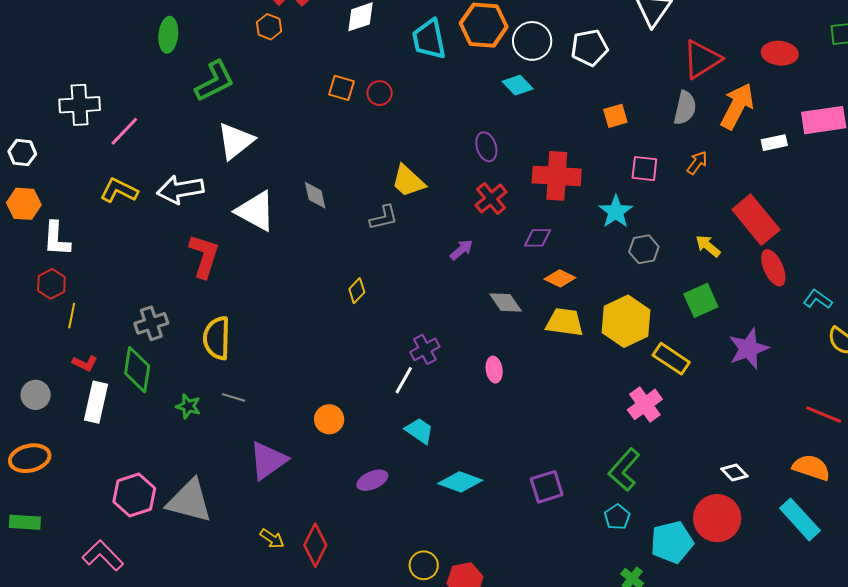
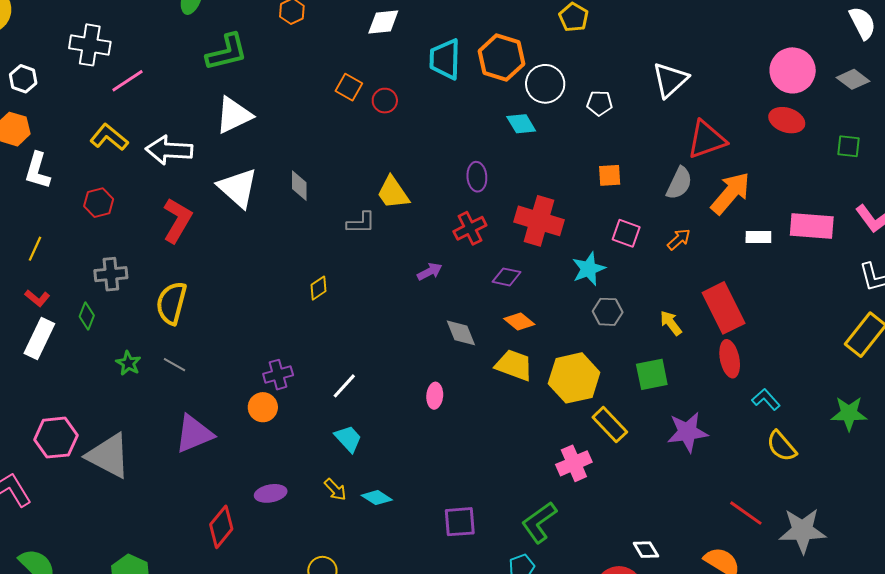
white pentagon: (589, 48) -> (600, 103), size x0.7
red ellipse: (780, 53) -> (787, 120), moved
red hexagon: (51, 284) -> (99, 203), moved
purple cross: (425, 349) -> (278, 375), moved
green diamond: (137, 370) -> (87, 316), size x0.6
purple ellipse: (372, 480) -> (271, 493), moved
cyan diamond: (460, 482) -> (377, 498), size x0.7
yellow arrow: (272, 539) -> (335, 490), moved

